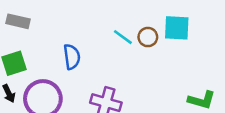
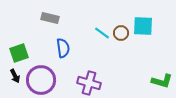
gray rectangle: (18, 21) -> (50, 18), moved

